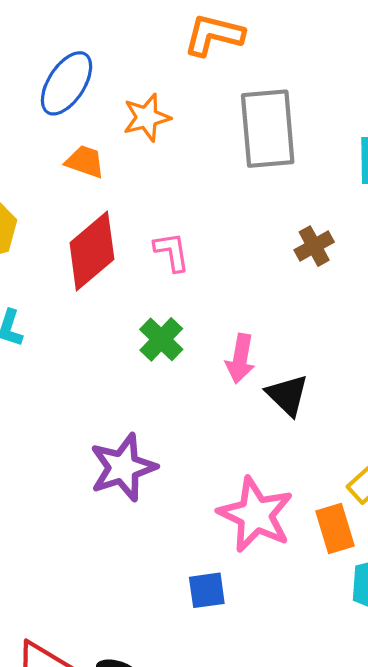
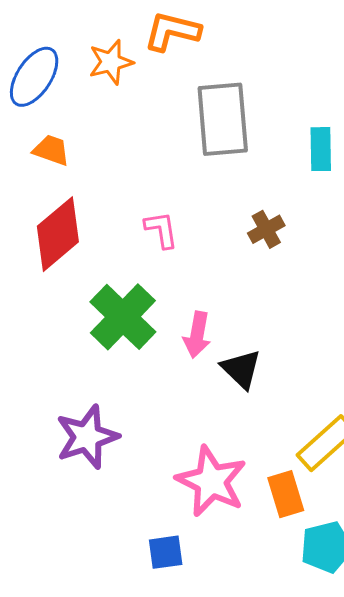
orange star: (147, 117) -> (111, 62), moved
pink L-shape: (172, 252) -> (161, 230), moved
green cross: (161, 339) -> (123, 317), size x1.6

